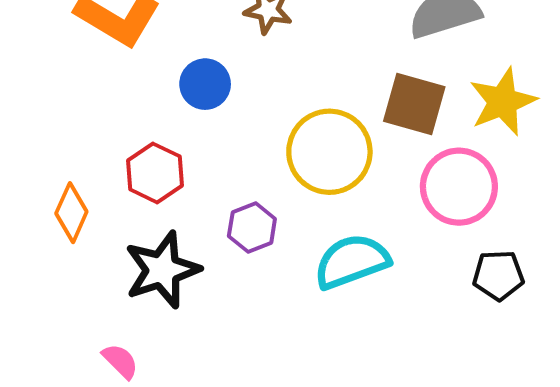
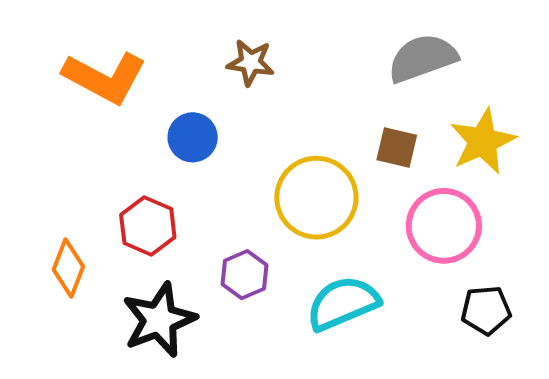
brown square: (414, 104) -> (397, 147), size x0.7

